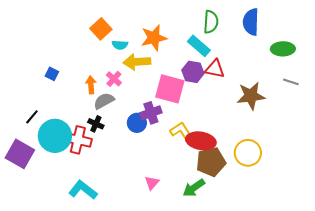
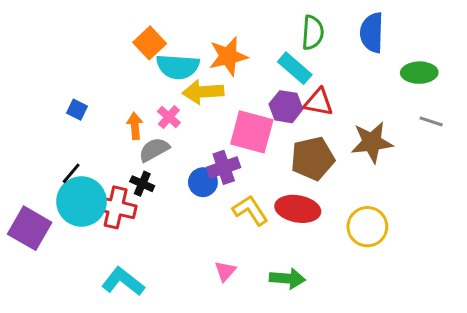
cyan semicircle: (120, 45) -> (178, 67), size x1.8
black line: (32, 117) -> (71, 173), moved
yellow L-shape: (182, 132) -> (250, 210), moved
brown pentagon: (211, 162) -> (313, 159), moved
green arrow: (194, 188) -> (287, 279), turned -140

